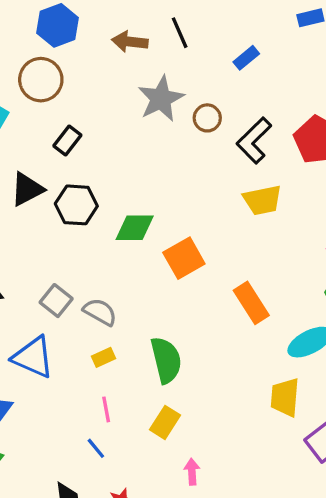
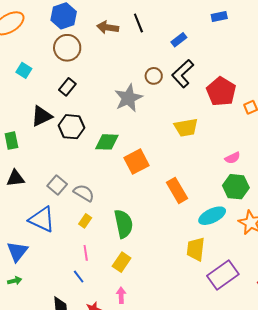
brown circle: (41, 80) -> (67, 48), moved
gray star: (161, 99) -> (128, 98), moved
black L-shape: (254, 140) -> (183, 74), moved
yellow rectangle: (104, 357) -> (85, 221), turned -32
pink arrow: (192, 472) -> (121, 295), moved

